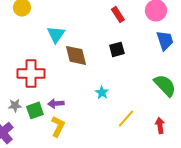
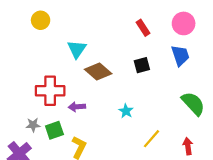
blue trapezoid: (165, 40) -> (180, 55), moved
brown diamond: (76, 55) -> (98, 71), turned -35
purple arrow: (56, 103) -> (77, 107), moved

